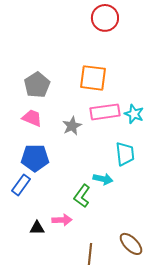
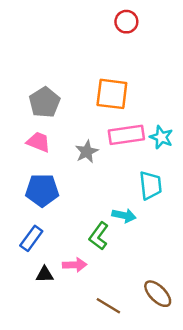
red circle: (105, 18) -> (126, 22), size x0.7
blue rectangle: (21, 185) -> (31, 238), moved
brown line: (90, 254) -> (108, 306), turned -65

